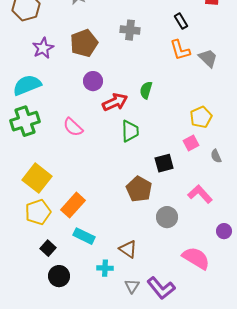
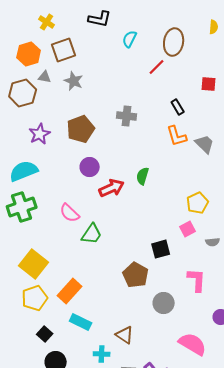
green trapezoid: (130, 131) -> (92, 234), moved, turned 35
gray semicircle: (216, 156) -> (213, 242), turned -72
pink L-shape: (200, 194) -> (197, 280), turned 45

